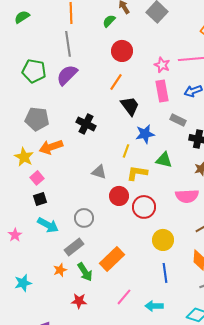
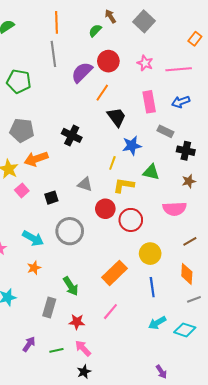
pink star: (162, 65) -> (145, 63), moved
purple semicircle: (67, 75) -> (82, 72), moved
black square: (40, 199) -> (51, 198), moved
gray circle: (84, 218) -> (70, 231), size x1.4
gray rectangle: (74, 247) -> (49, 308), moved, turned -36
orange rectangle: (112, 259) -> (114, 273), moved
orange star: (60, 270) -> (34, 268), moved
red star: (79, 301) -> (77, 322), moved
cyan arrow: (154, 306) -> (157, 323), moved, turned -30

